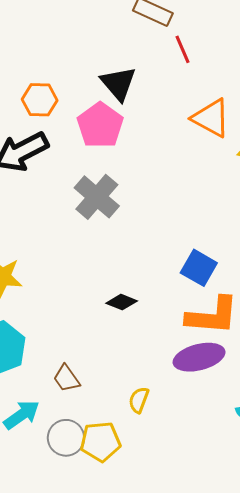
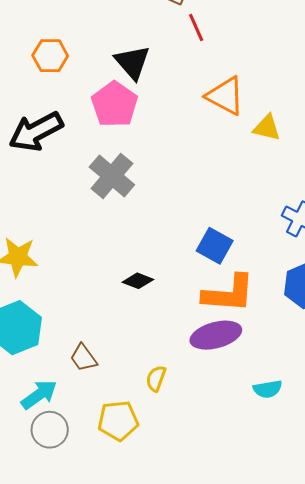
orange hexagon: (40, 100) -> (50, 56), moved
gray circle: (66, 438) -> (50, 430), moved

